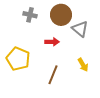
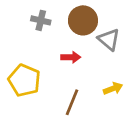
yellow arrow: (83, 65) -> (113, 89), turned -80

